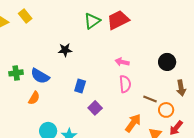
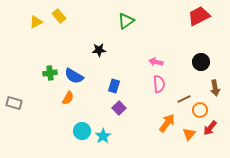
red trapezoid: (118, 20) -> (199, 16), moved
brown line: (150, 99) -> (184, 99), turned -48
purple square: (95, 108) -> (119, 108), moved

